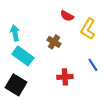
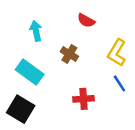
yellow L-shape: (88, 29) -> (117, 53), moved
cyan arrow: (15, 33) -> (36, 31), moved

